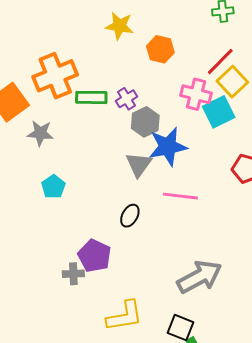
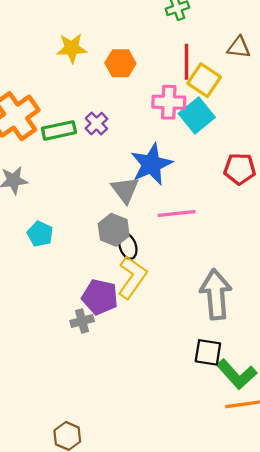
red line: (220, 62) -> (187, 62), turned -32
gray hexagon: (145, 122) -> (114, 230), moved
black ellipse: (130, 216) -> (128, 246), turned -35
gray arrow: (199, 277) -> (216, 294), turned -54
yellow L-shape: (125, 316) -> (132, 277), moved, turned -33

